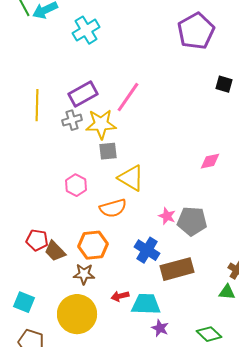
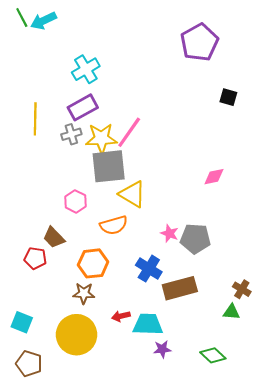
cyan cross: (86, 30) -> (86, 69), moved
pink line: (128, 97) -> (129, 132), moved
gray square: (108, 151) -> (109, 166), size x1.8
brown trapezoid: (55, 251) -> (54, 238), moved
purple star: (160, 328) -> (162, 349), turned -30

